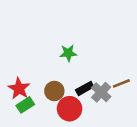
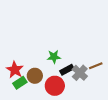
green star: (68, 53) -> (54, 57), moved
brown circle: (54, 91) -> (35, 76), moved

